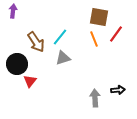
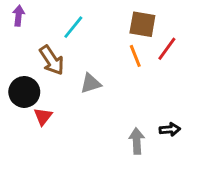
cyan line: (60, 37) -> (73, 27), moved

